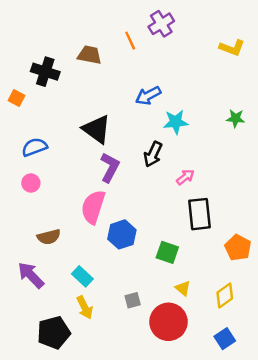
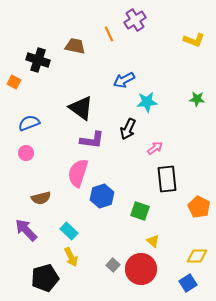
purple L-shape: (110, 167) -> (92, 140), turned 70
yellow diamond: (225, 295) -> (197, 256), moved, turned 35
gray square: (133, 300) -> (113, 265), moved, turned -32

